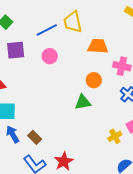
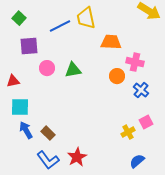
pink circle: (50, 56) -> (47, 68), moved
orange circle: (94, 80) -> (117, 76), moved
green triangle: (83, 102) -> (73, 70), moved

